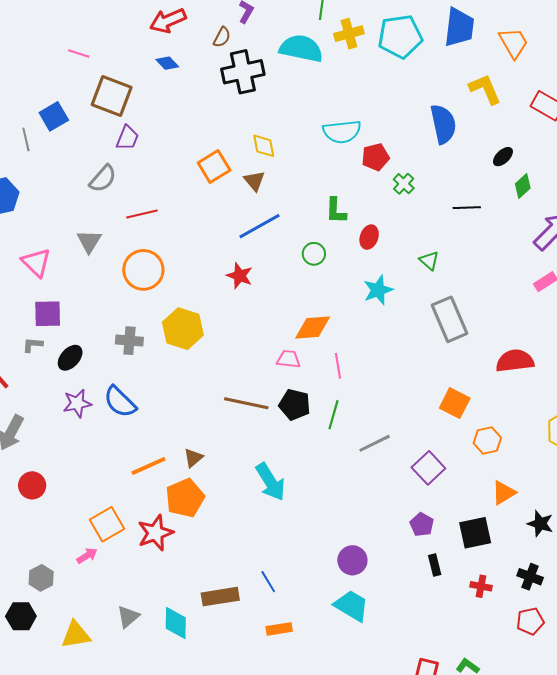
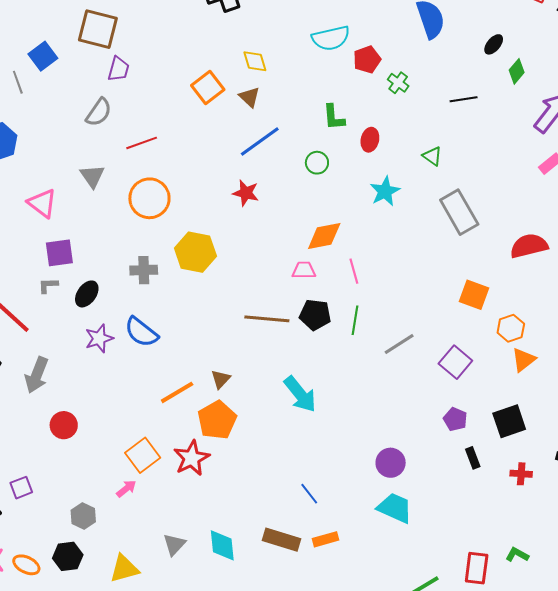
orange triangle: (504, 493) -> (524, 360), moved
brown rectangle: (220, 597) -> (281, 540), moved, turned 33

